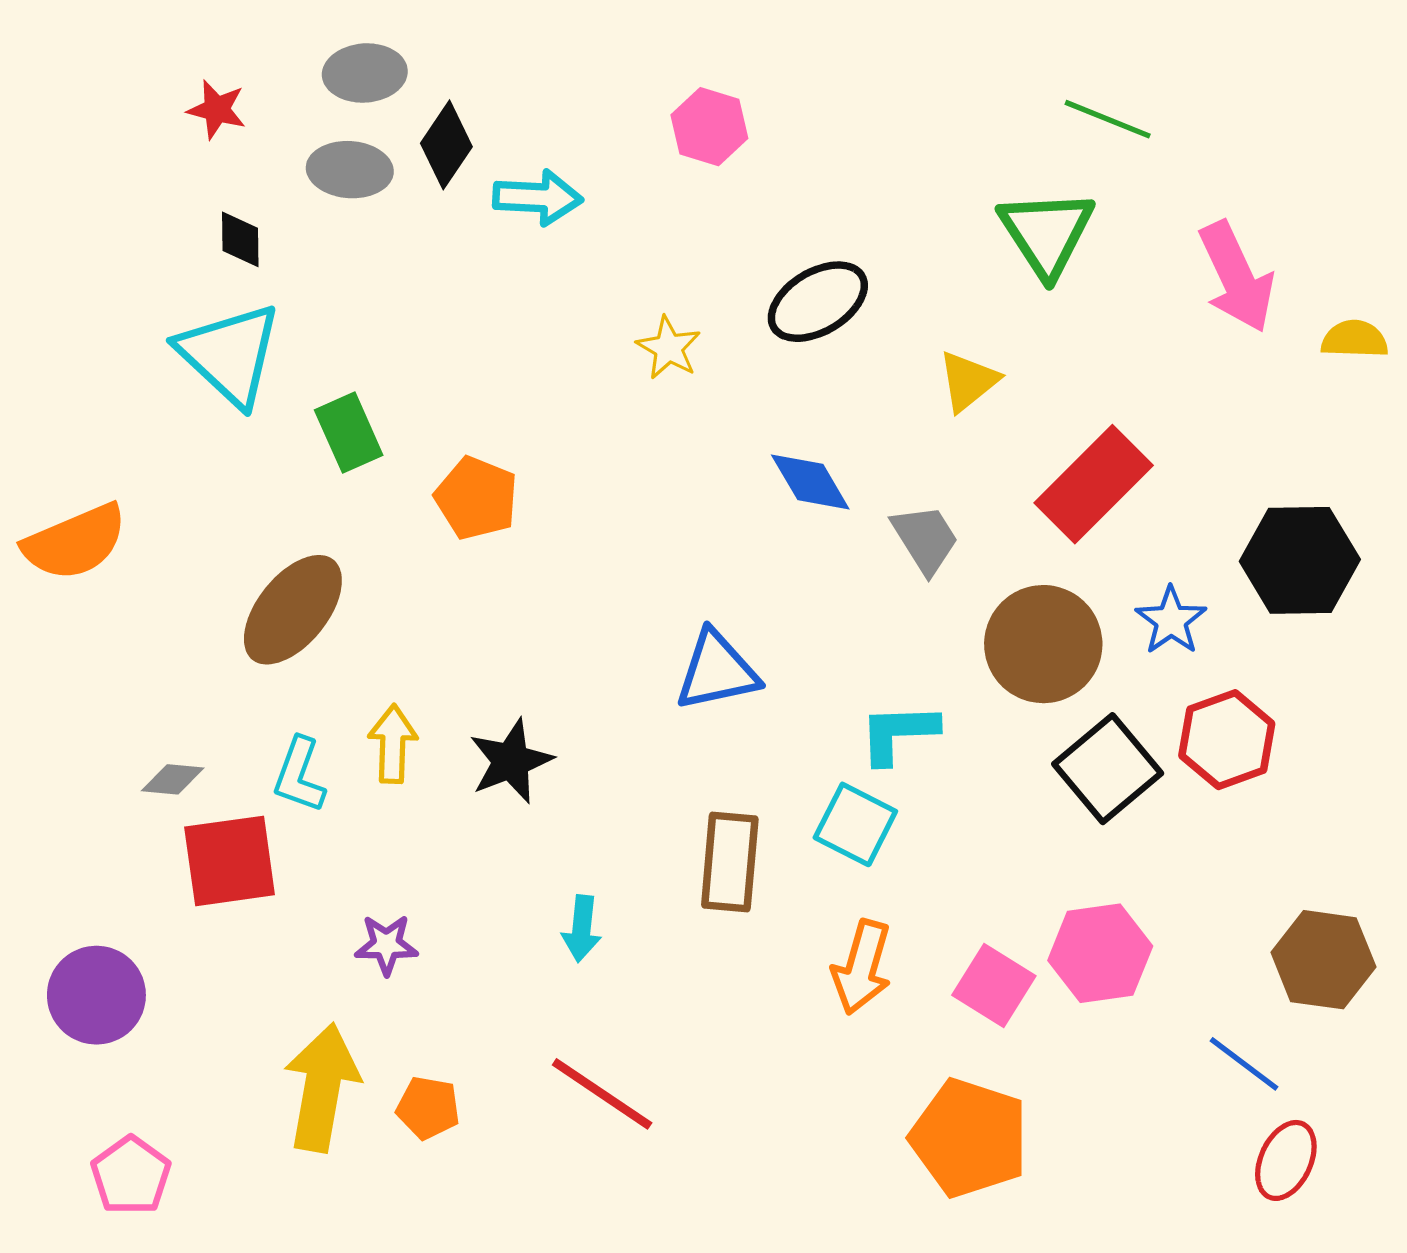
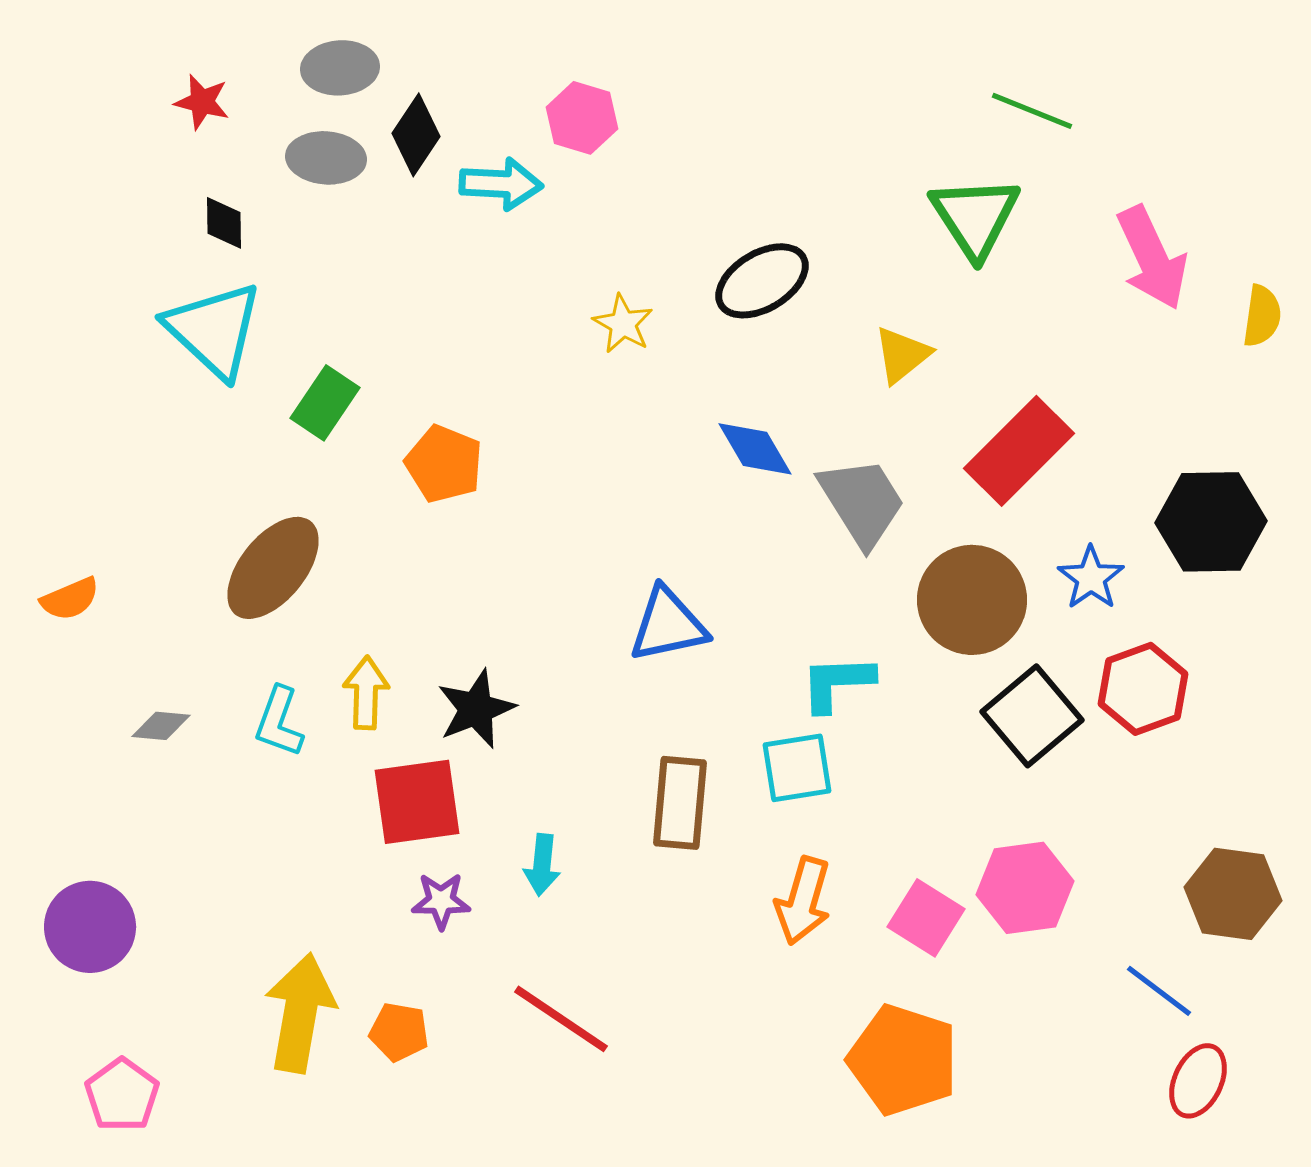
pink hexagon: (709, 127) -> (582, 118), moved
yellow semicircle: (1355, 339) -> (1262, 316), turned 96
green rectangle: (349, 433) -> (325, 403), turned 58
gray trapezoid: (925, 539) -> (862, 502), size x1.4
orange semicircle: (75, 542) -> (70, 599), moved, size x0.6
cyan square: (855, 824) -> (797, 768), turned -36
red square: (230, 861) -> (417, 802), moved
purple star: (386, 945) -> (441, 901), moved

